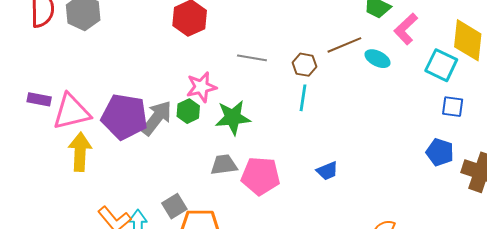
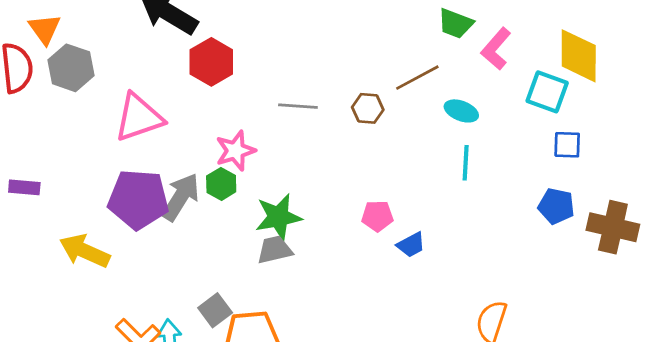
cyan ellipse: (378, 59) -> (461, 111), moved
cyan line: (303, 98) -> (466, 163), moved
pink triangle: (72, 112) -> (139, 117), moved
green star: (233, 118) -> (278, 217), moved
yellow arrow: (80, 152) -> (85, 251), turned -63
pink pentagon: (261, 176) -> (377, 216), moved, size x0.6

